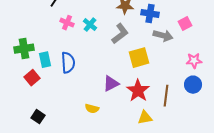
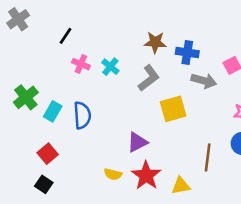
green cross: (24, 49) -> (26, 97), turned -30
cyan rectangle: (45, 60) -> (53, 111), turned 42
red square: (32, 78) -> (48, 154), moved
red star: (138, 91) -> (146, 175), moved

